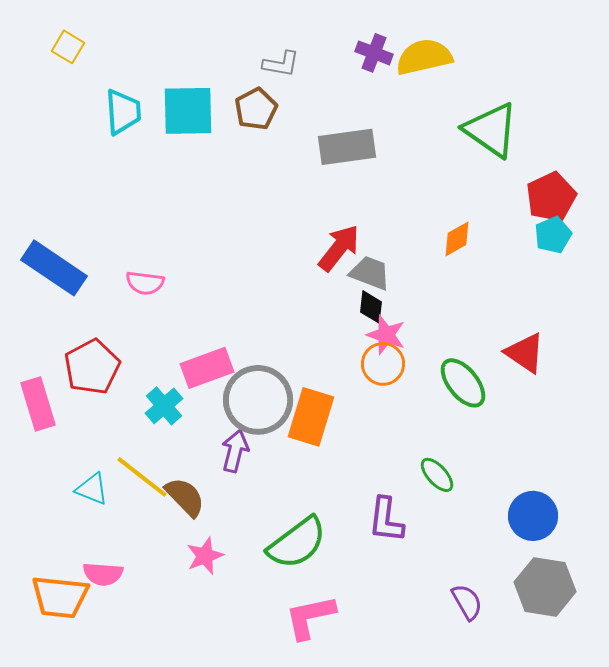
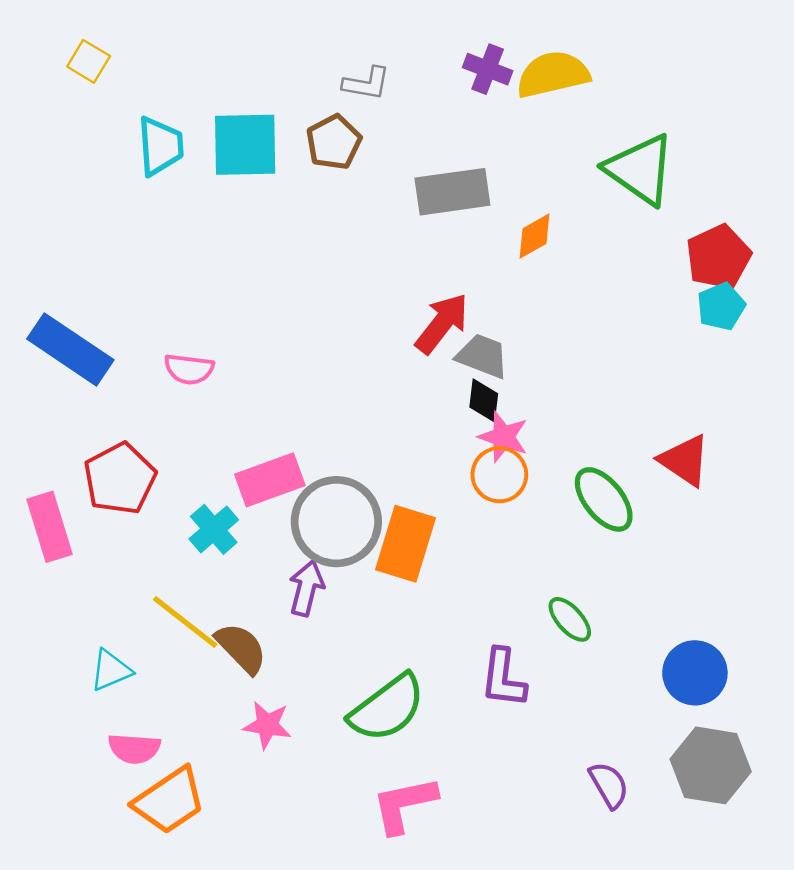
orange diamond: (457, 239) -> (535, 236), moved
cyan triangle: (92, 489) -> (111, 670), moved, turned -45
pink star: (205, 556) -> (267, 725), turned 30
orange trapezoid: (60, 597) -> (169, 801), moved, turned -40

